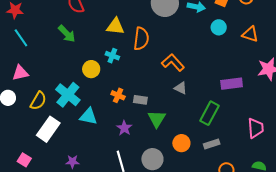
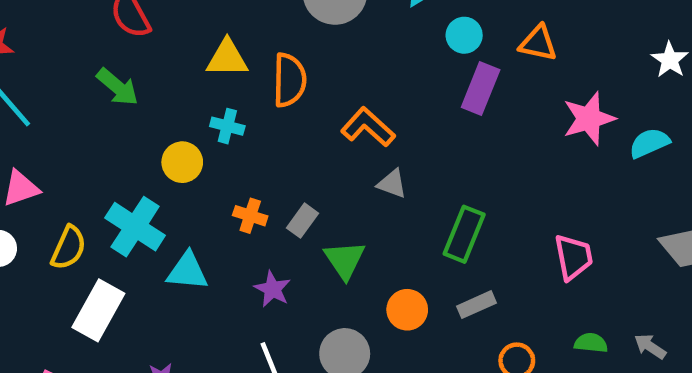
purple rectangle: (232, 84) -> (481, 88), moved, turned -55
gray rectangle: (140, 100) -> (303, 221), turned -56

